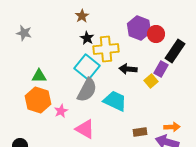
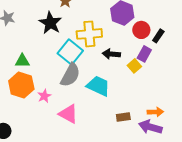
red circle: (156, 34) -> (141, 30), moved
black star: (87, 38) -> (50, 23), moved, size x1.6
black rectangle: (175, 51) -> (158, 36), size x0.6

